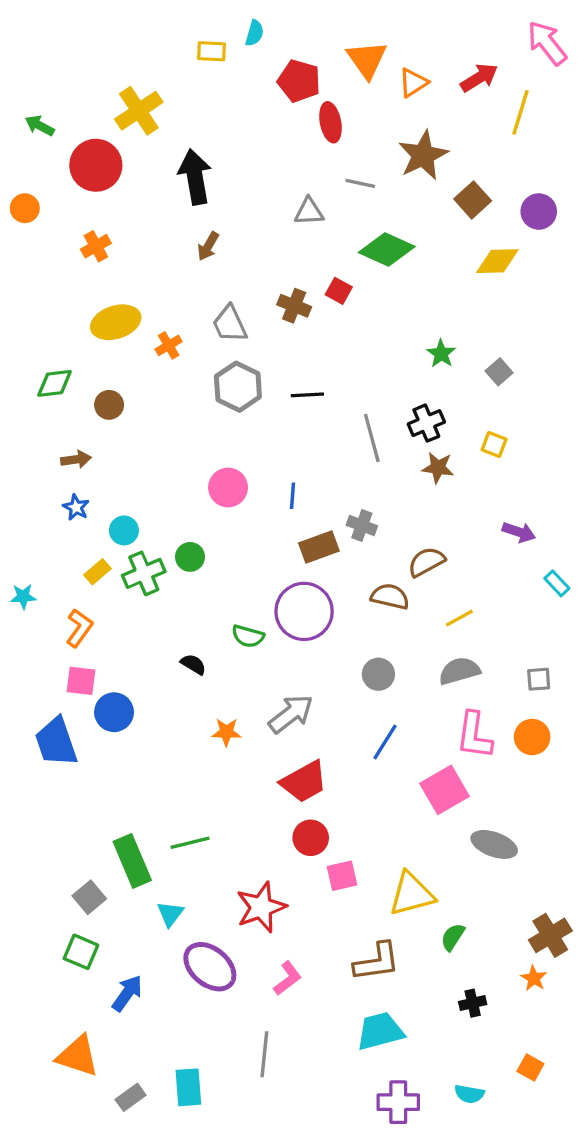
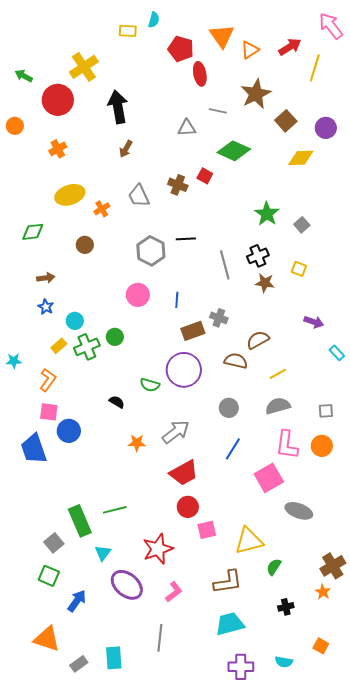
green star: (441, 354) -> (267, 214), size x1.4
gray hexagon: (238, 387) -> (151, 251), moved
brown circle: (109, 405) -> (85, 245), moved

